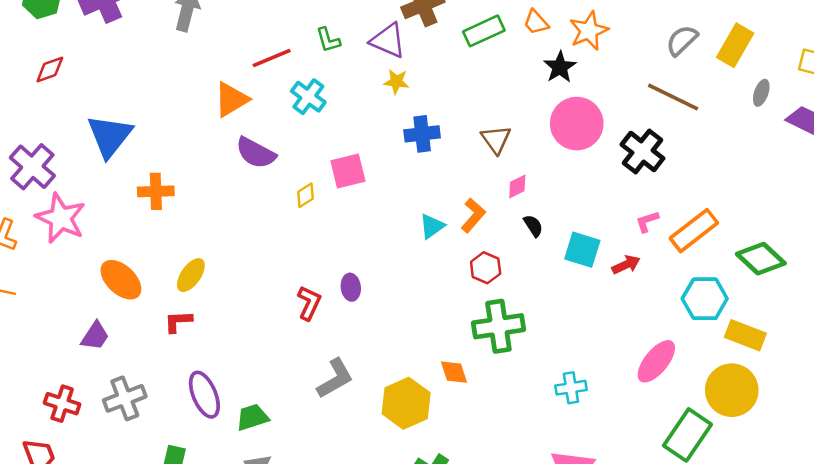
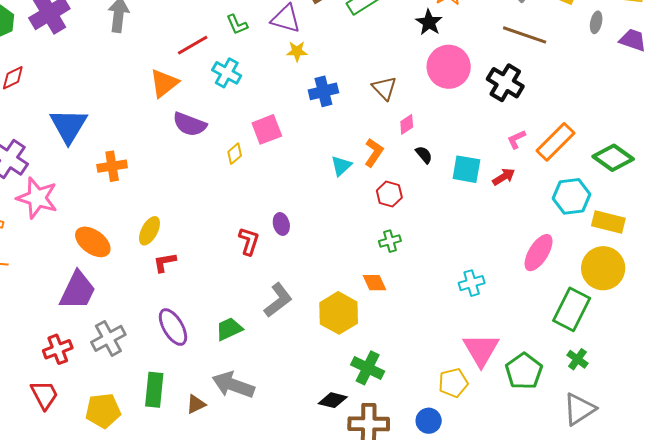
red L-shape: (178, 321) -> (165, 262), moved
green cross: (498, 326) -> (390, 241), moved, size x0.5
purple trapezoid: (95, 336) -> (78, 290), size x1.6
red cross: (62, 404) -> (58, 349), turned -32
green trapezoid: (252, 417) -> (229, 329), moved

